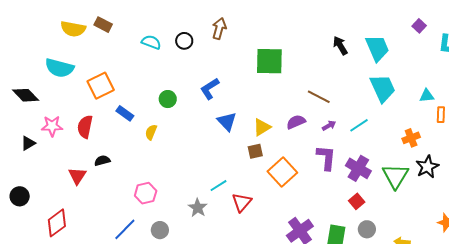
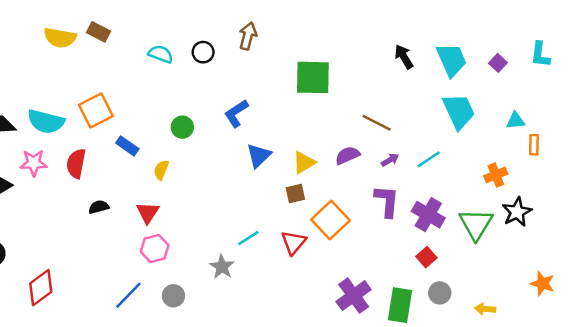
purple square: (419, 26) -> (498, 63), moved
cyan semicircle: (59, 68) -> (46, 122), moved
blue triangle: (227, 121) -> (259, 156), turned 30
red triangle: (77, 176) -> (148, 213), moved
red triangle: (242, 202) -> (294, 242), moved

